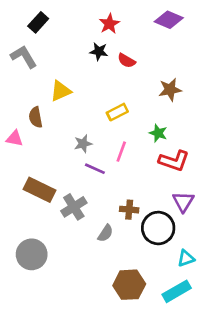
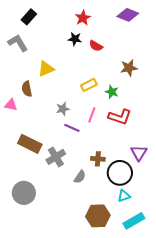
green star: (158, 133) -> (112, 92), moved
red L-shape: (174, 161) -> (120, 117), moved
cyan triangle: (186, 258) -> (124, 196), moved

